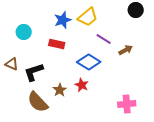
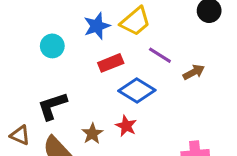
cyan circle: (24, 32) -> (52, 46), moved
red rectangle: (57, 44) -> (111, 63), moved, turned -35
brown triangle: (12, 64) -> (20, 135), moved

